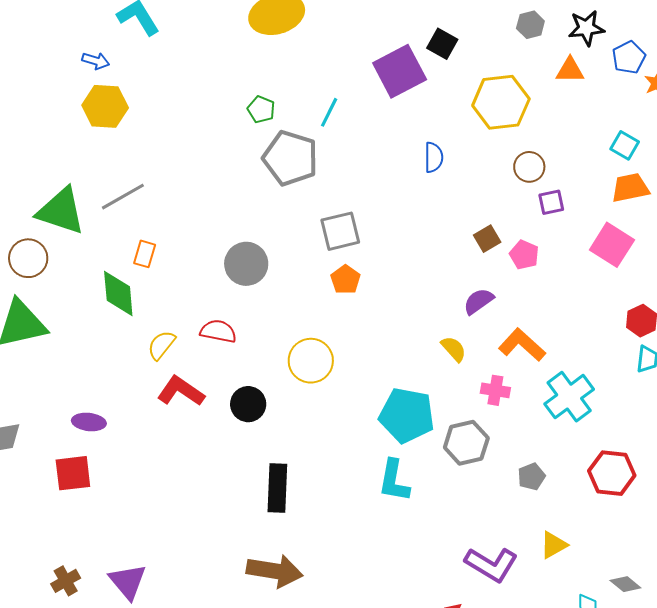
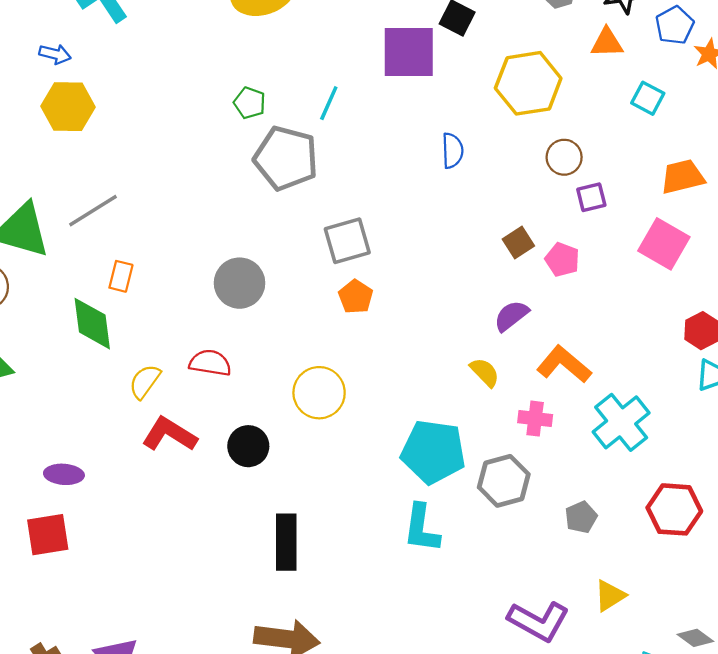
purple square: (400, 71) -> (409, 52), turned 30
cyan square: (625, 145) -> (648, 98), moved

